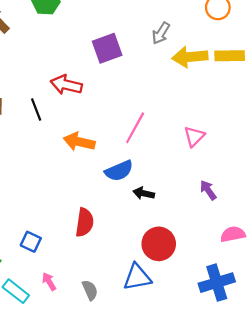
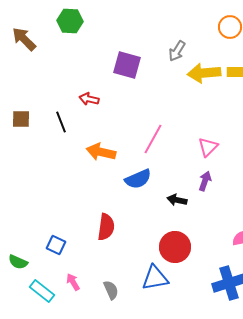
purple square: (107, 48) -> (127, 65), turned 36
red arrow: (66, 85) -> (89, 99), size x0.7
purple arrow: (208, 190) -> (205, 181), moved, turned 54
black arrow: (144, 193) -> (177, 200), moved

